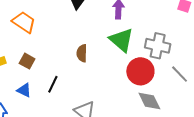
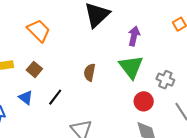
gray cross: (158, 46) -> (165, 80), size x0.7
red circle: (140, 71) -> (144, 101), size x0.7

